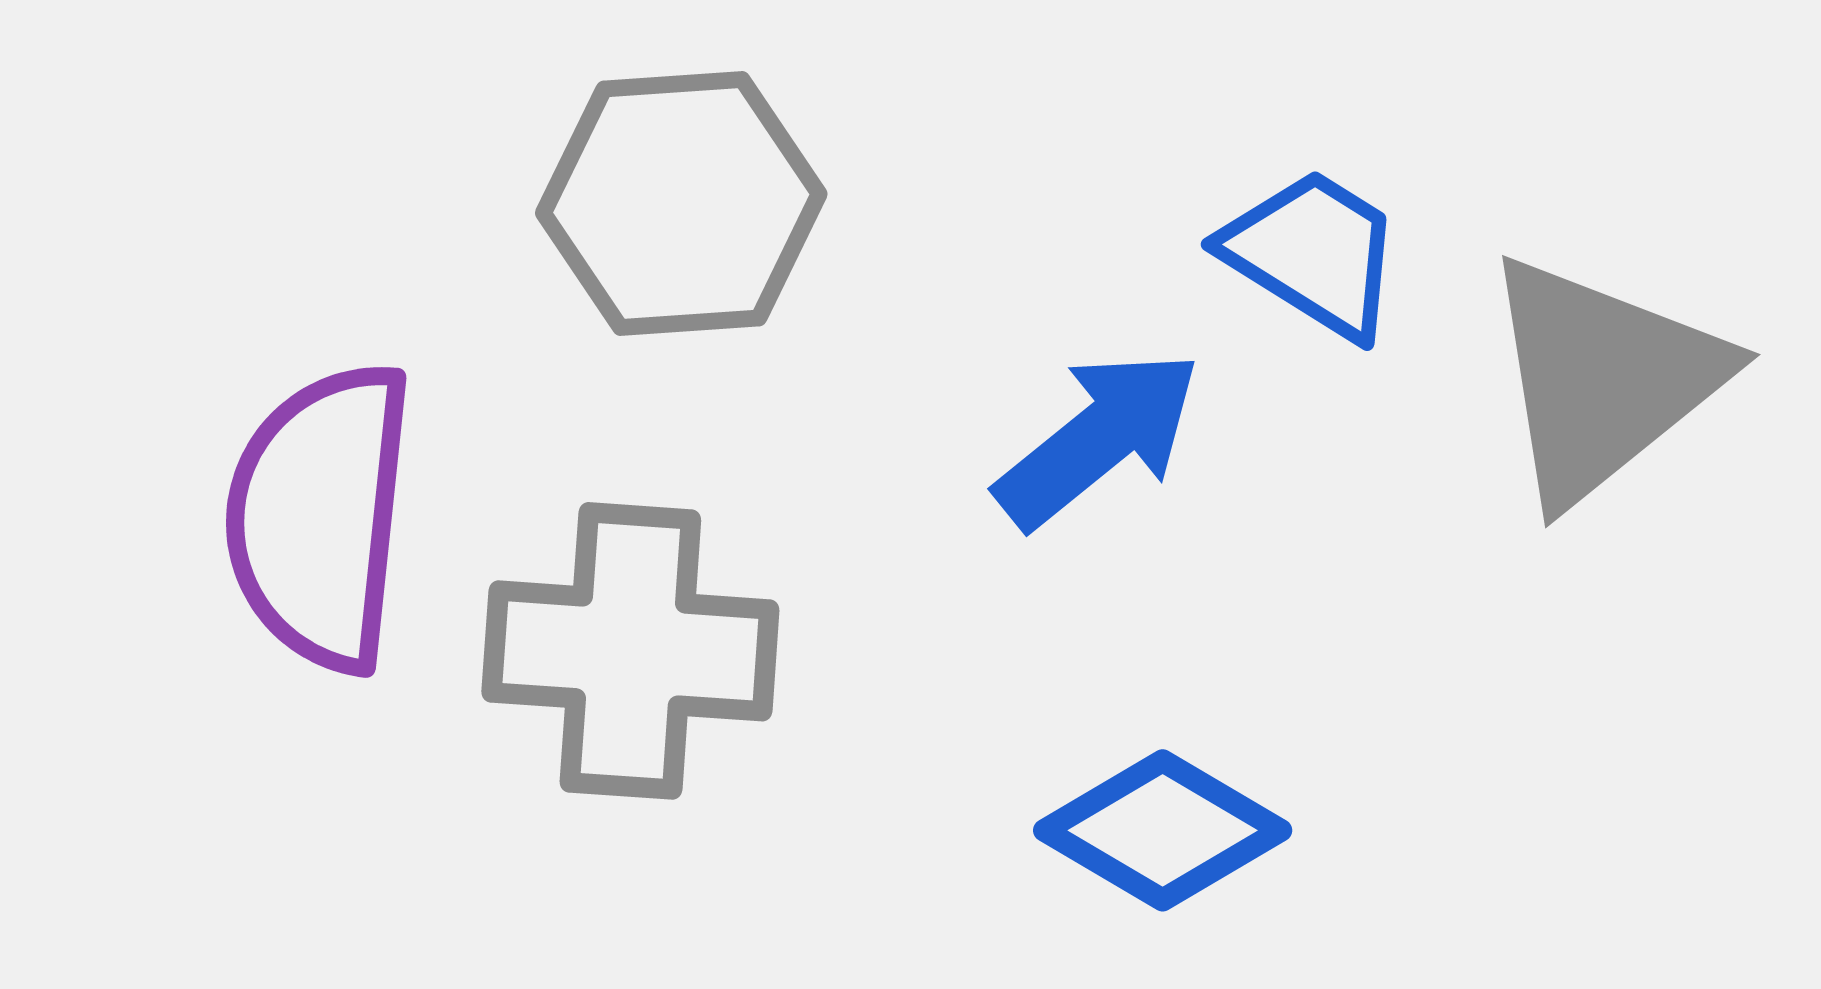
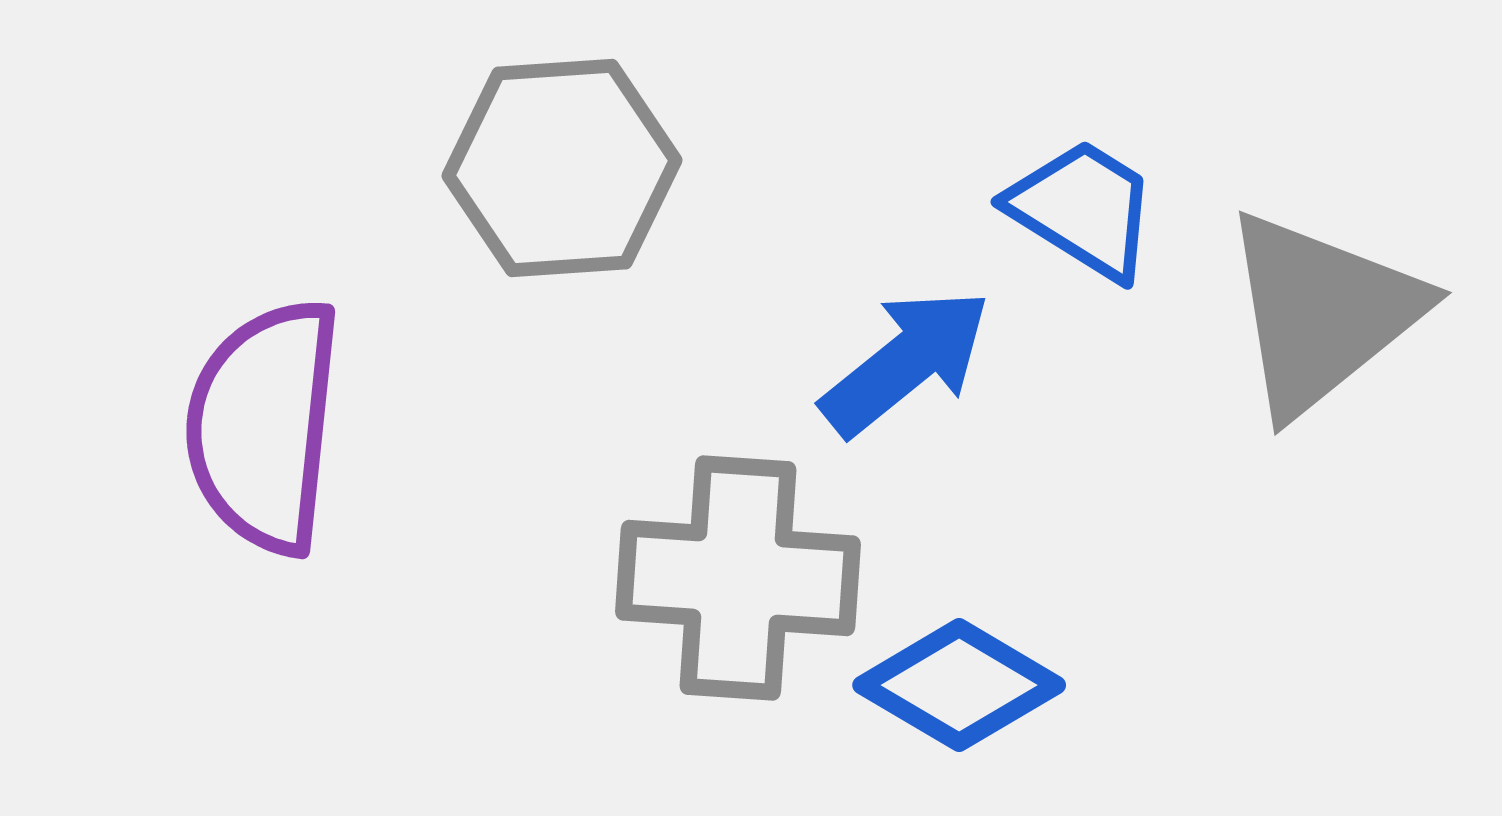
gray cross: (630, 651) -> (738, 578), moved

